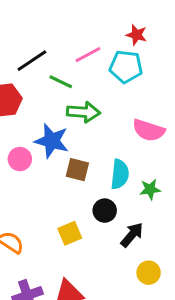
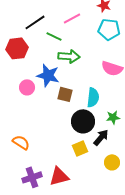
cyan pentagon: (126, 67) -> (109, 29), moved
green star: (150, 189) -> (113, 117), moved
black circle: (105, 211) -> (83, 121), size x1.5
yellow square: (70, 233) -> (80, 148), moved

